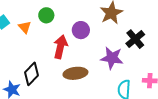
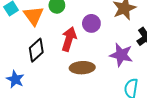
orange triangle: (25, 27) -> (34, 16), size x1.5
black diamond: (31, 74) -> (36, 50), moved

